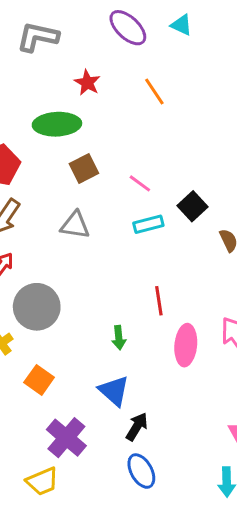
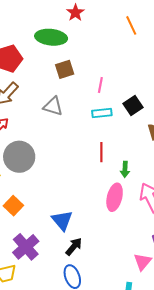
orange line: (154, 92) -> (131, 25), moved
pink line: (140, 183) -> (100, 85), turned 56
red line: (159, 301) -> (101, 152), moved
green arrow: (119, 338) -> (125, 169), moved

